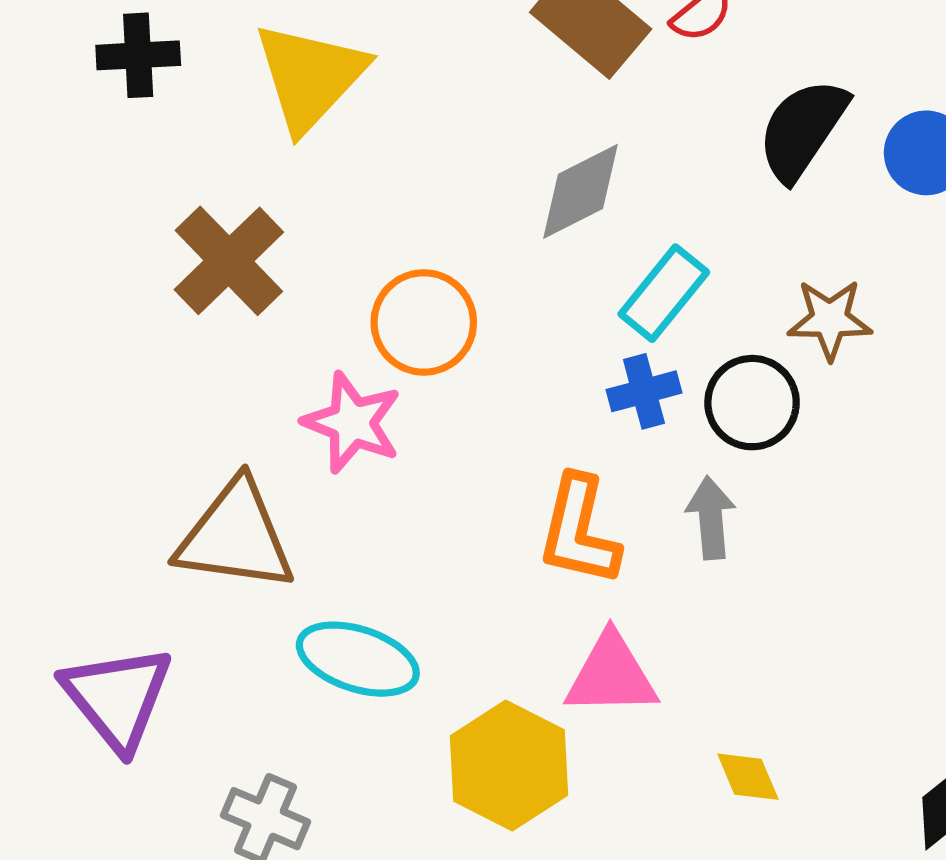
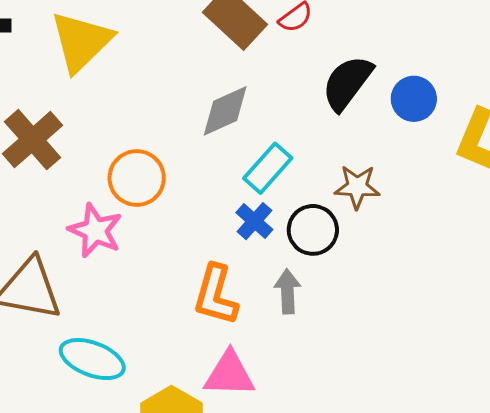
blue cross: (644, 391) -> (254, 221), turned -36

